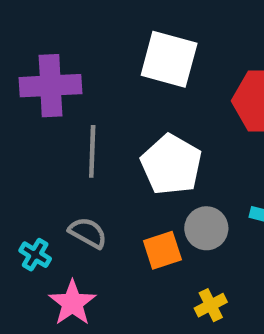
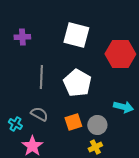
purple cross: (50, 86) -> (22, 37), moved, size x0.6
gray circle: (206, 228) -> (97, 125), moved

